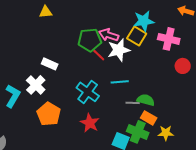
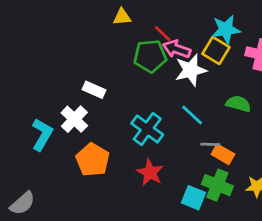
yellow triangle: (46, 12) -> (122, 17), moved
red line: (99, 55) -> (163, 34), moved
cyan line: (120, 82) -> (192, 115), turned 48
green semicircle: (146, 100) -> (238, 104), moved
orange rectangle: (149, 118) -> (223, 154), moved

